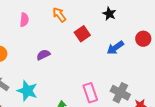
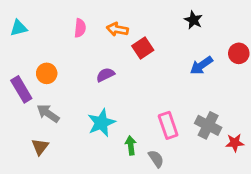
orange arrow: (59, 15) -> (117, 29), moved, turned -42
red square: (82, 34) -> (143, 48), moved
cyan star: (27, 91) -> (101, 123), moved, turned 30

